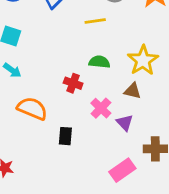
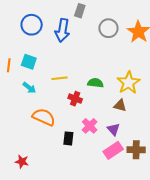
yellow line: (95, 21) -> (60, 78), moved
pink cross: (101, 108) -> (90, 126), moved
pink rectangle: (122, 170) -> (113, 150), moved

